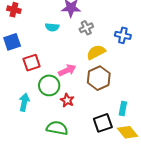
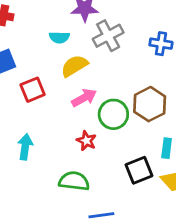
gray cross: (86, 28) -> (108, 36), size x1.5
yellow semicircle: (96, 52) -> (74, 66), moved
brown hexagon: (99, 78) -> (150, 104), moved
green circle: (49, 85) -> (113, 114), moved

